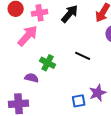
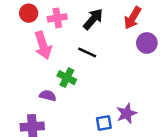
pink arrow: (28, 36) -> (43, 45), turned 120
black line: (83, 56) -> (87, 53), moved

